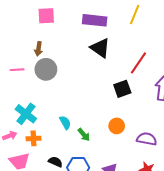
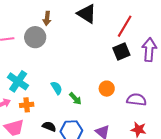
brown arrow: (38, 49) -> (47, 18), moved
black square: (122, 89) -> (121, 51), moved

